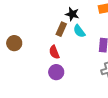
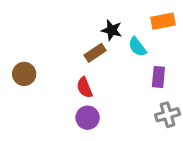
brown rectangle: (61, 29) -> (95, 53), turned 32
cyan semicircle: (79, 31) -> (137, 47), moved

